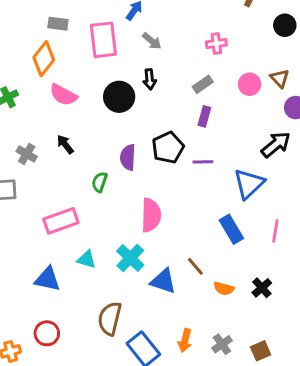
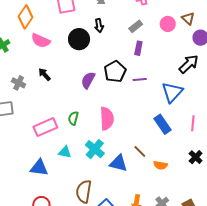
purple semicircle: (128, 157) -> (88, 80), turned 30
green semicircle: (100, 182) -> (73, 118), moved
black cross: (262, 288) -> (196, 157), moved

